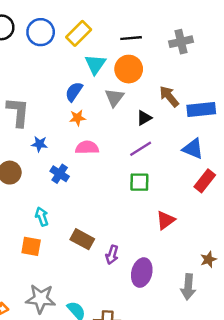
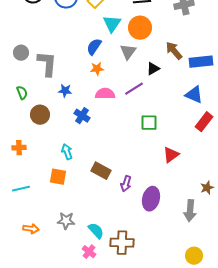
purple line: (141, 149) -> (134, 89), moved
gray star: (41, 299) -> (66, 221), size x0.7

